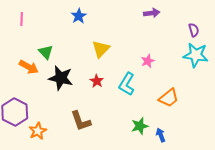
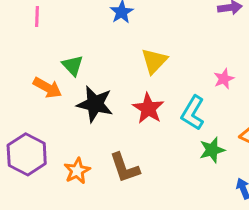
red star: (97, 81) -> (148, 108), size x1.5
green star: (140, 126) -> (212, 150), moved
orange star: (38, 131) -> (77, 171), moved

